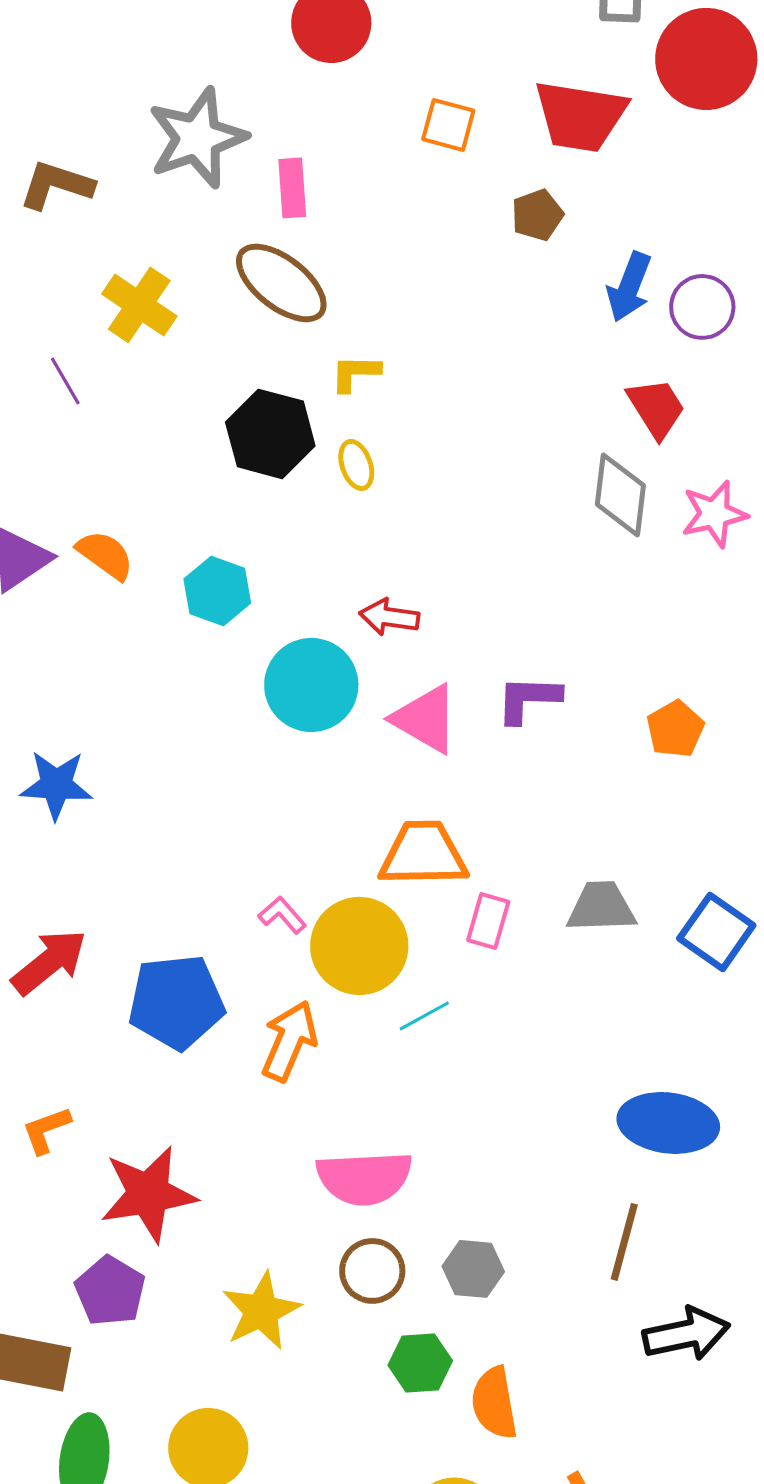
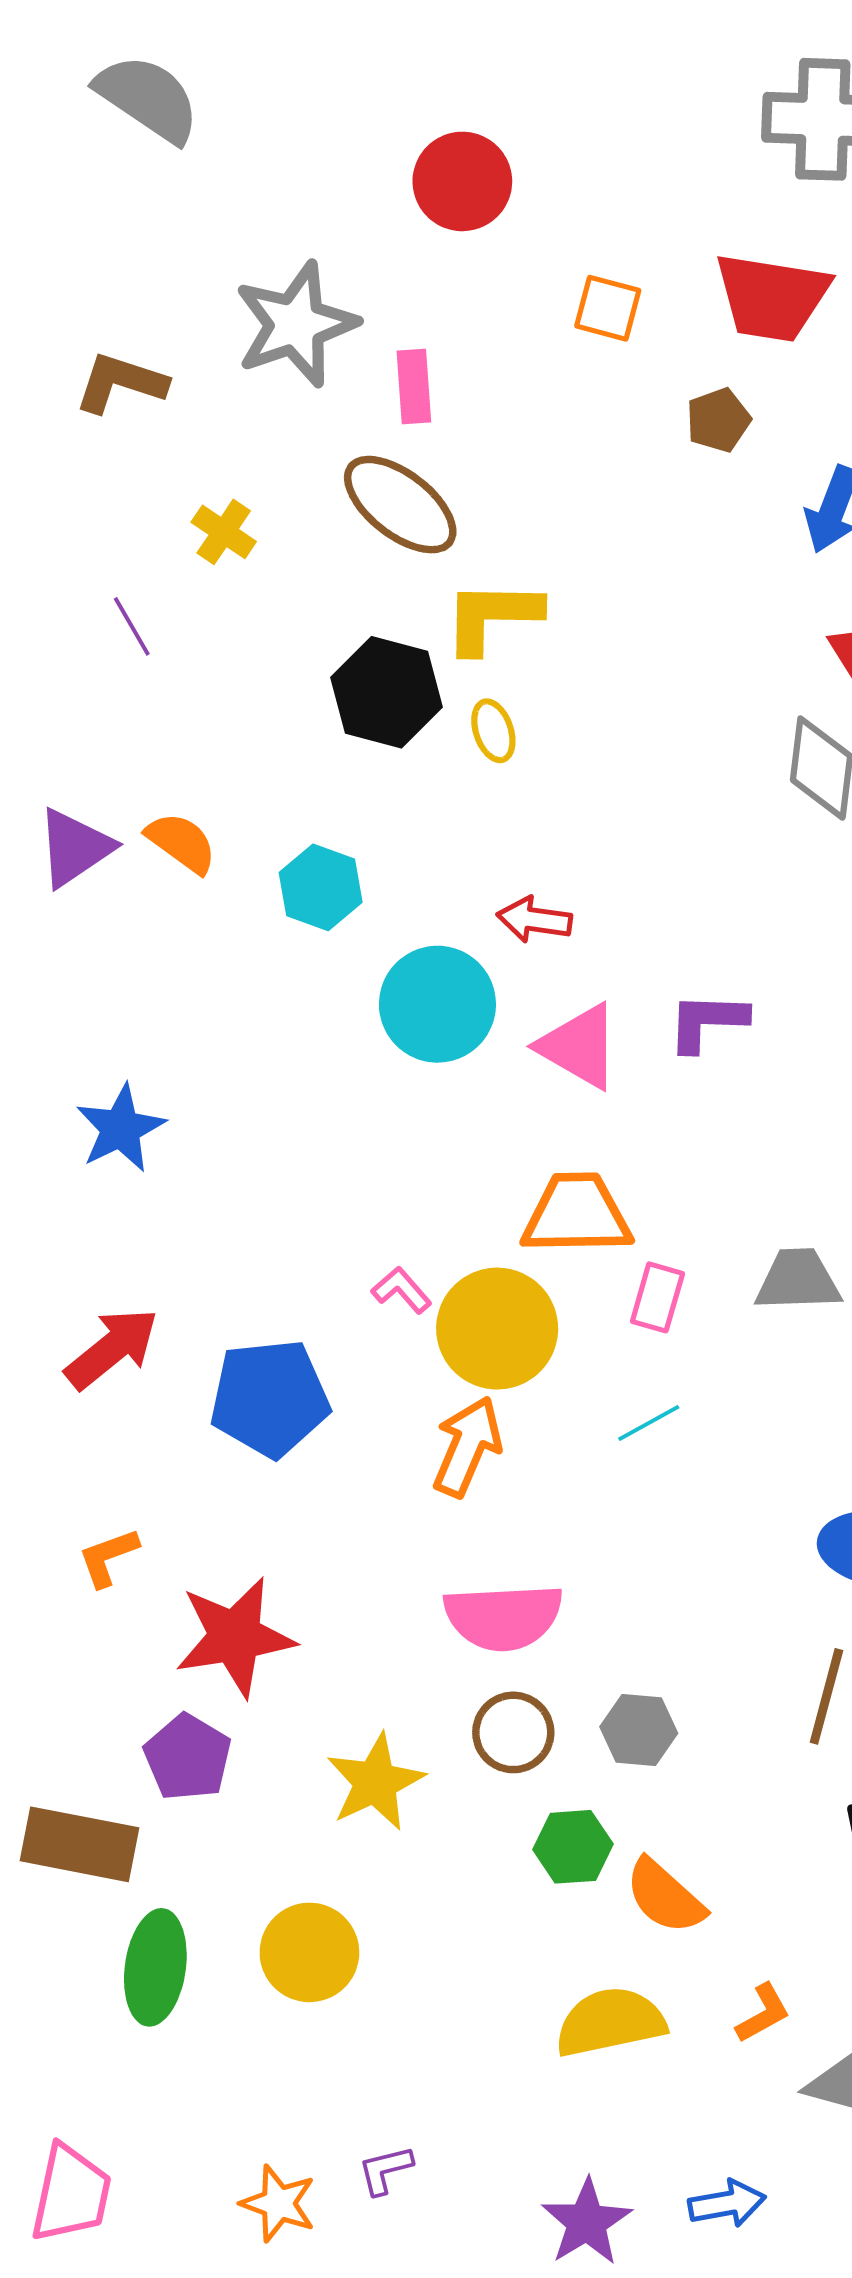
yellow cross: (139, 305) -> (224, 532), size x0.7
yellow L-shape: (355, 373) -> (492, 616), size x1.6
blue star: (56, 785) -> (121, 1128), turned -30
cyan line: (424, 1016) -> (649, 1423), moved
orange arrow: (289, 1041) -> (467, 1447), moved
orange semicircle: (494, 1403) -> (665, 1897), turned -38

